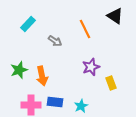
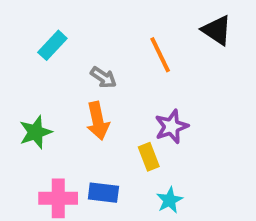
orange arrow: (42, 76) -> (98, 121), moved
yellow rectangle: (111, 83) -> (149, 157), moved
cyan star: (81, 106) -> (170, 200), moved

